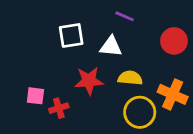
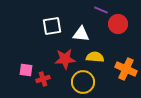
purple line: (125, 16) -> (101, 10), moved
red circle: (174, 41) -> (118, 24), moved
yellow circle: (140, 112) -> (83, 82), moved

